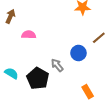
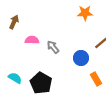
gray arrow: (57, 65) -> (53, 47), moved
orange rectangle: (88, 92) -> (96, 79), moved

